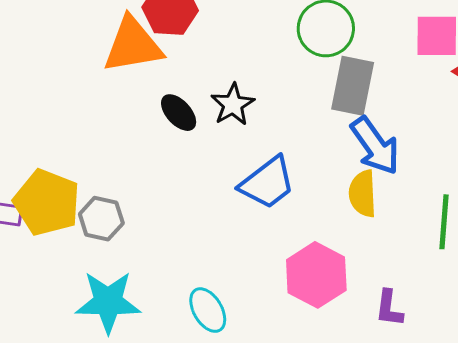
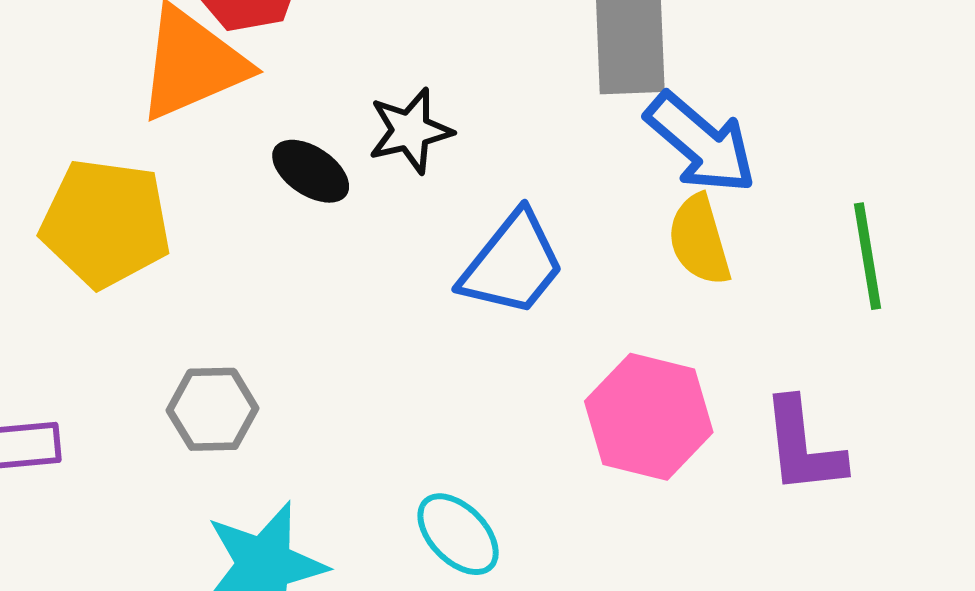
black star: (233, 105) -> (410, 131), turned 30
yellow pentagon: (47, 202) -> (106, 223), moved
purple L-shape: (389, 308) -> (803, 446), size x1.4

